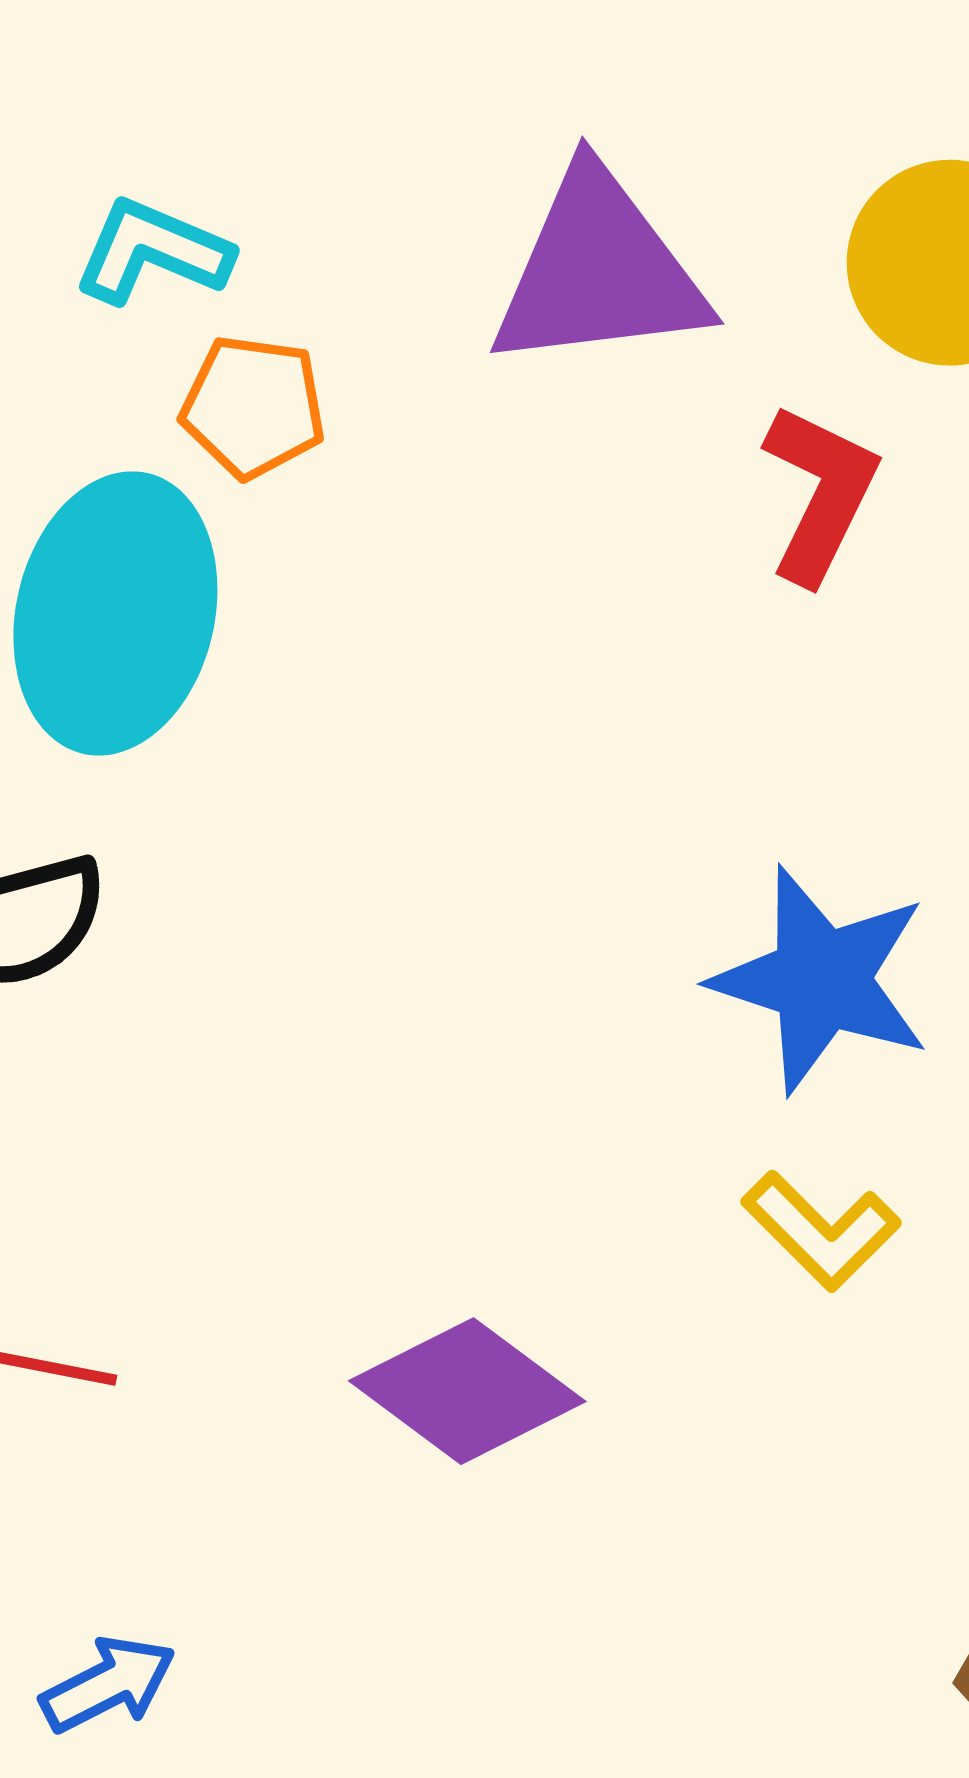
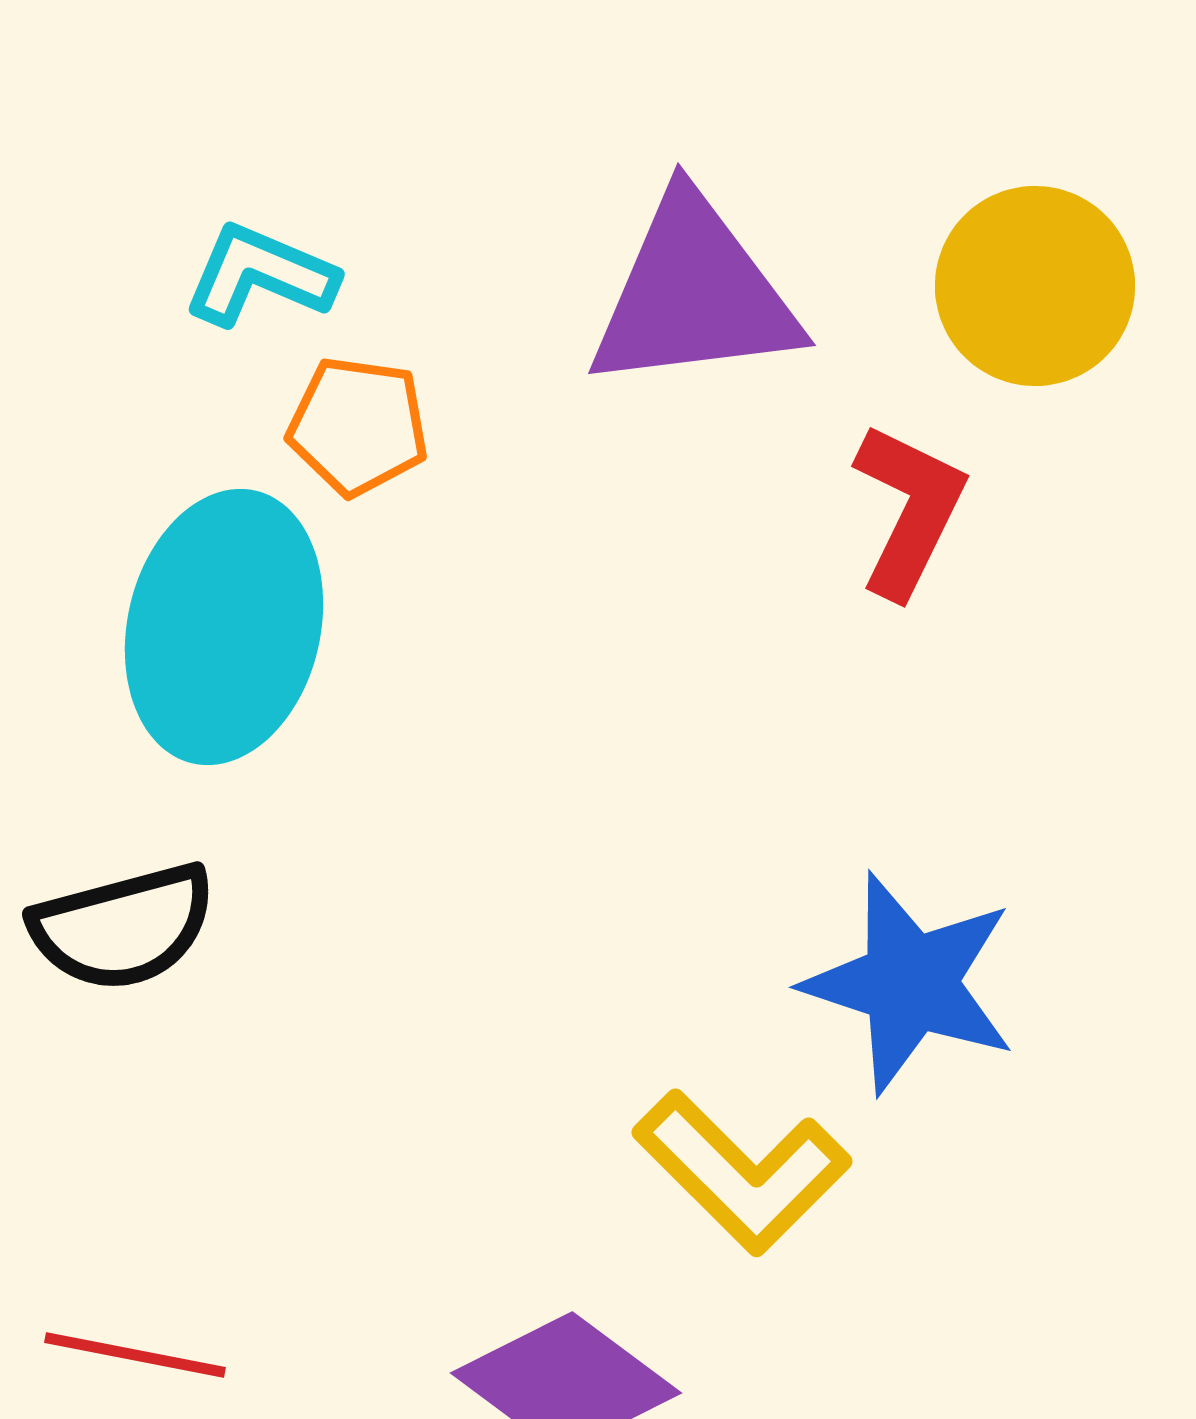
yellow L-shape: (821, 1231) -> (742, 1172), moved, size x1.4

